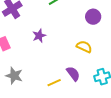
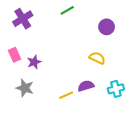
purple star: (39, 36) -> (34, 62), moved
purple semicircle: (73, 74) -> (86, 86), turned -70

